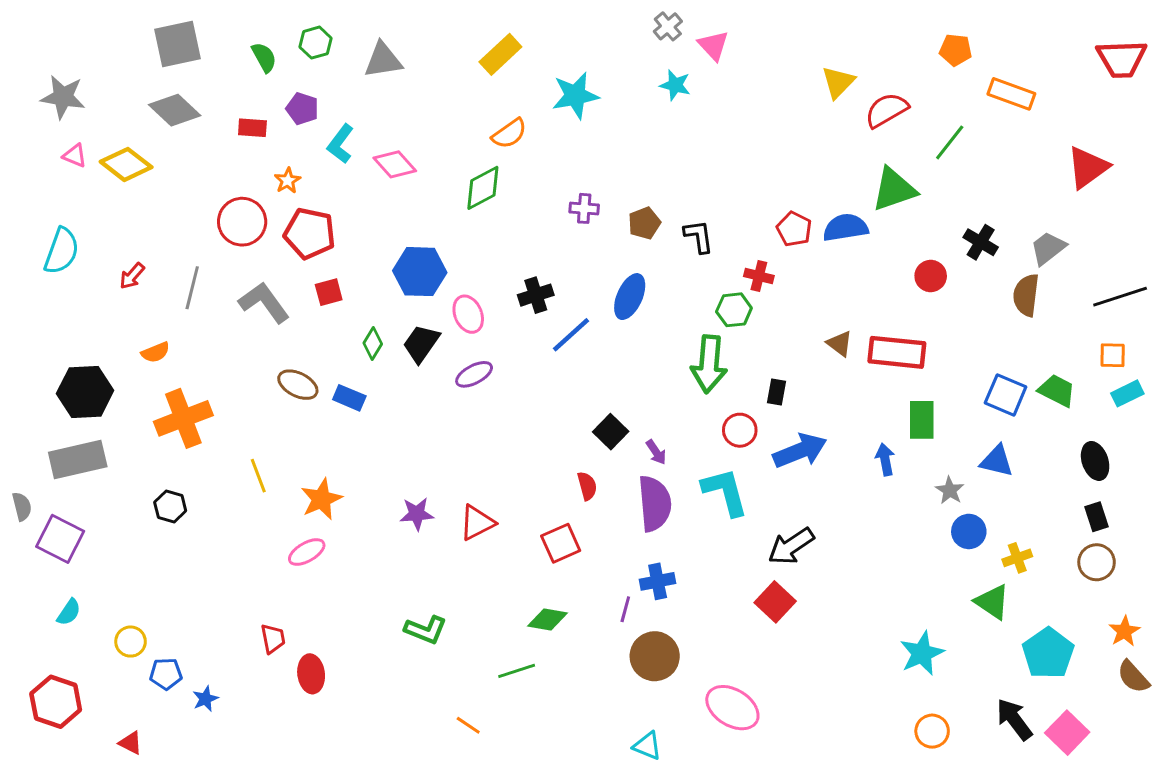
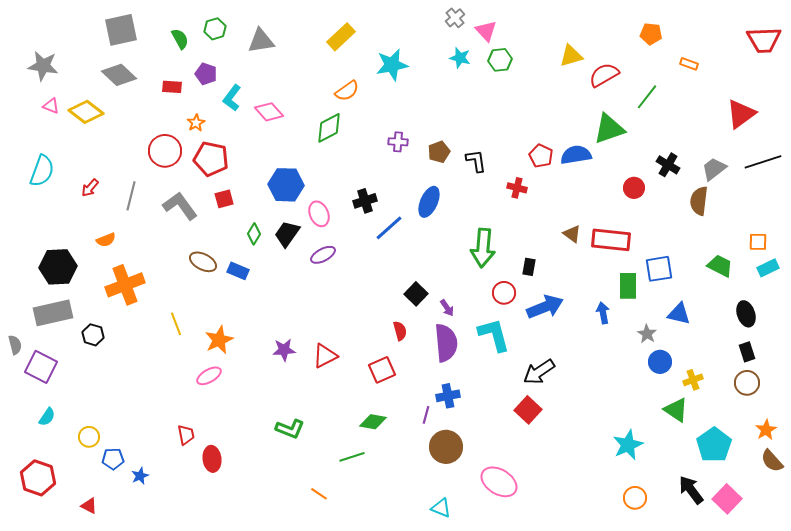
yellow triangle: (838, 82) -> (571, 56), turned 30
orange rectangle: (1011, 94) -> (689, 64), size x0.6
black line: (1120, 297) -> (763, 162), moved
green hexagon: (734, 310) -> (500, 60), moved
blue square: (1006, 395) -> (659, 269), moved, turned -32
black hexagon: (170, 506) -> (93, 335), moved

